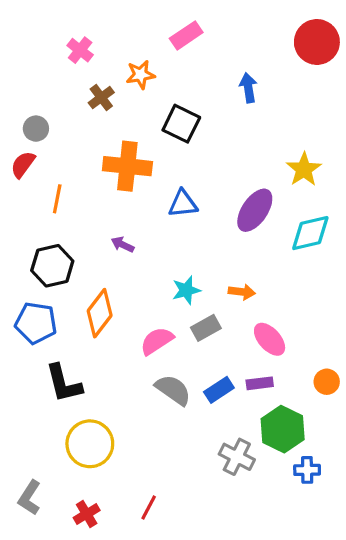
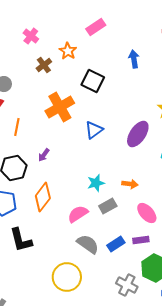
orange star: (140, 75) -> (68, 51), turned -30
orange cross: (127, 166) -> (60, 107), turned -36
blue triangle: (183, 204) -> (94, 130), turned -30
purple arrow: (123, 245) -> (44, 155), moved, turned -80
yellow circle: (90, 444) -> (67, 277), moved

